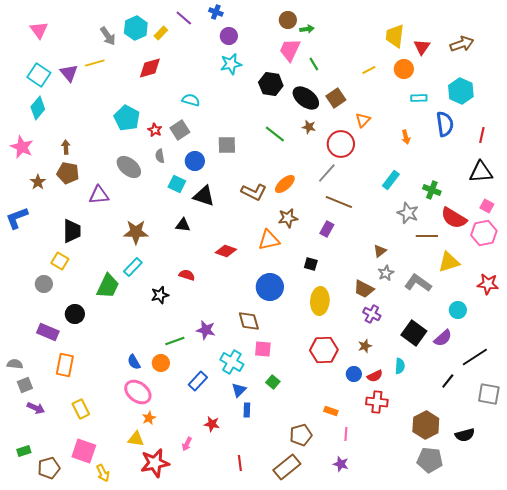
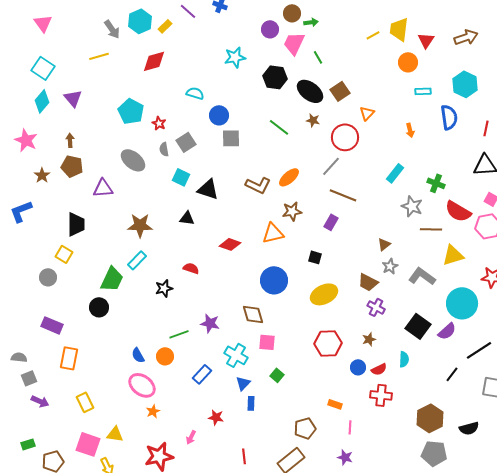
purple circle: (229, 36) -> (270, 29), moved
yellow line: (369, 70) -> (373, 35), moved
purple triangle: (69, 73) -> (73, 98), moved
gray square: (180, 130) -> (186, 142), moved
blue circle: (195, 161) -> (219, 115), moved
yellow ellipse: (320, 301) -> (324, 294), turned 60
cyan circle: (458, 310) -> (462, 303), size x1.8
black circle: (75, 314) -> (99, 307), moved
yellow triangle: (136, 439) -> (115, 434), moved

